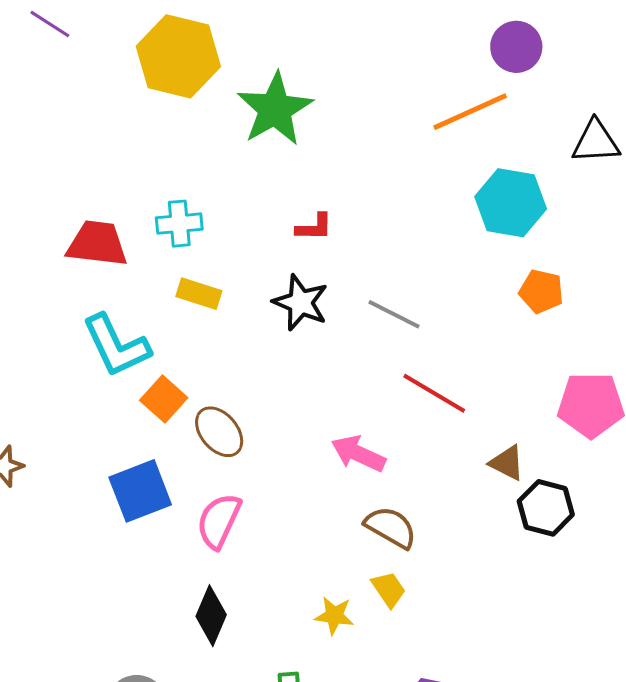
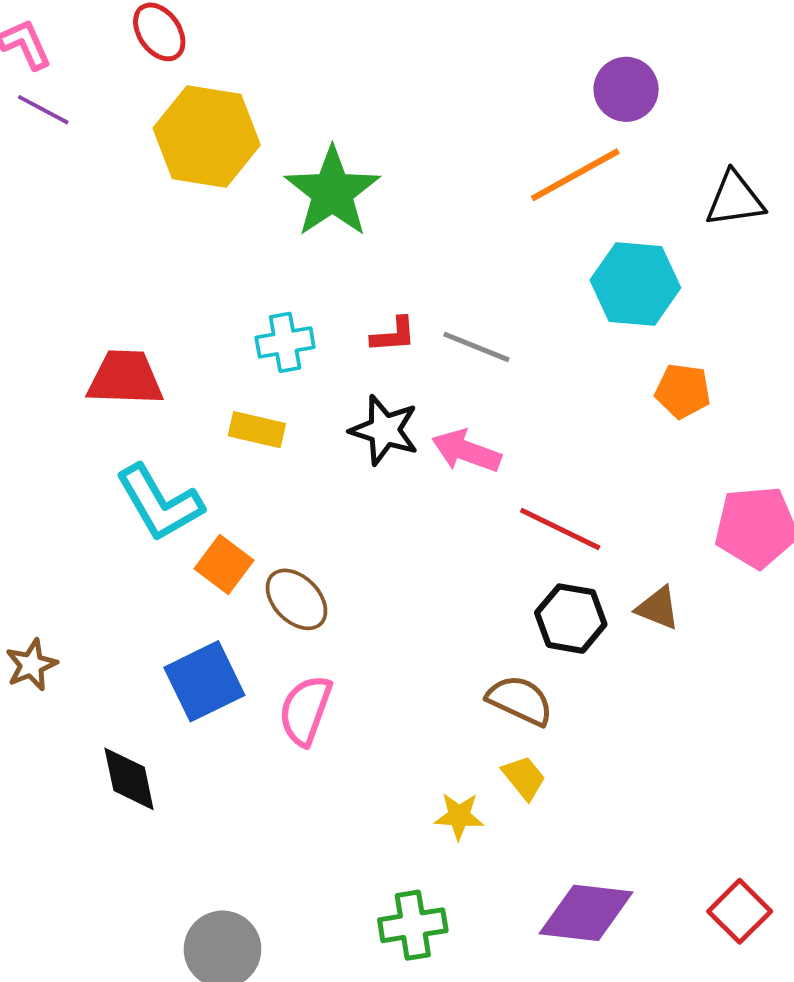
cyan cross: (179, 224) -> (285, 342), moved
gray line: (394, 314) -> (476, 347), moved
pink arrow: (358, 454) -> (466, 451), moved
black hexagon: (546, 508) -> (571, 619), moved
black diamond: (211, 616) -> (129, 779), moved, turned -30

